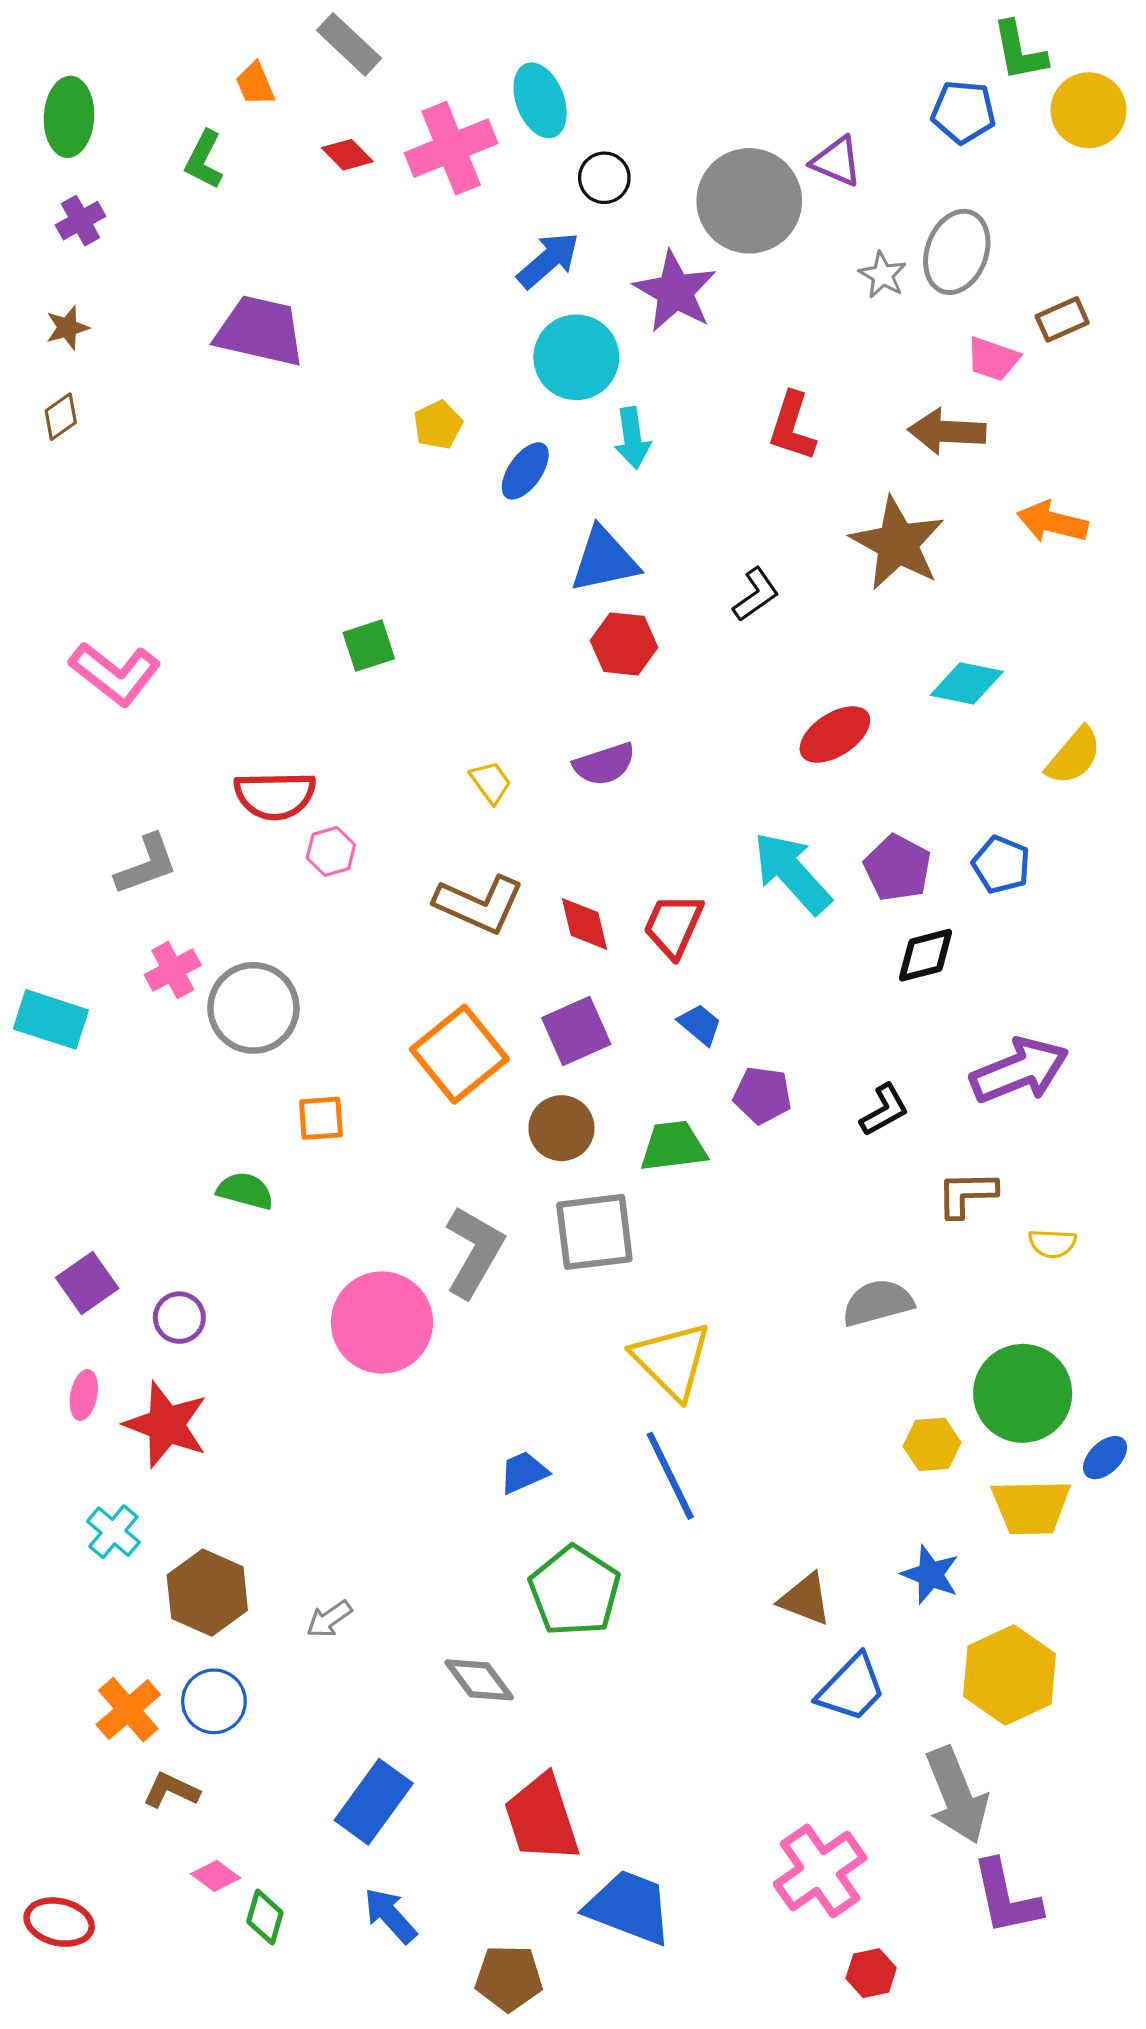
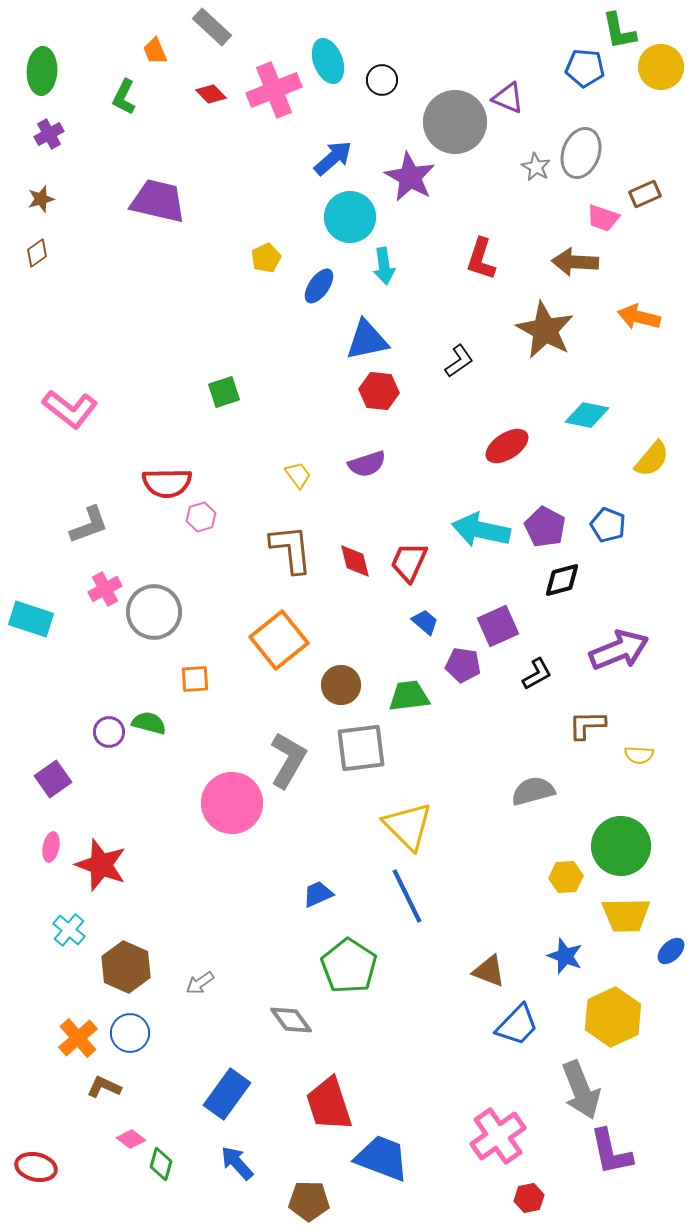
black circle: (604, 178) -> (382, 80), moved
cyan arrow: (792, 873) -> (481, 530), turned -36
brown L-shape: (479, 904) -> (291, 549), turned -120
purple square: (576, 1031) -> (498, 626), moved
purple circle: (179, 1318) -> (109, 732), moved
blue ellipse: (1105, 1458) -> (671, 951), moved

